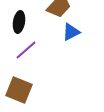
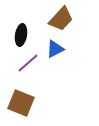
blue triangle: (71, 32) -> (55, 49), moved

